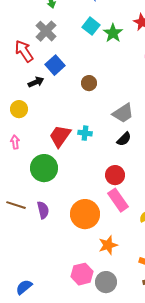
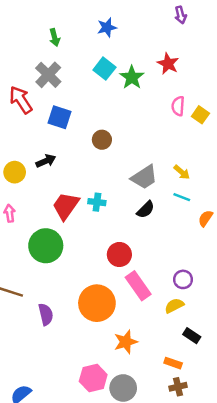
blue square: (55, 65) -> (60, 117), turned -30
black arrow: (36, 82) -> (46, 161), moved
red circle: (115, 175) -> (119, 254), moved
purple semicircle: (43, 210) -> (46, 314), moved

